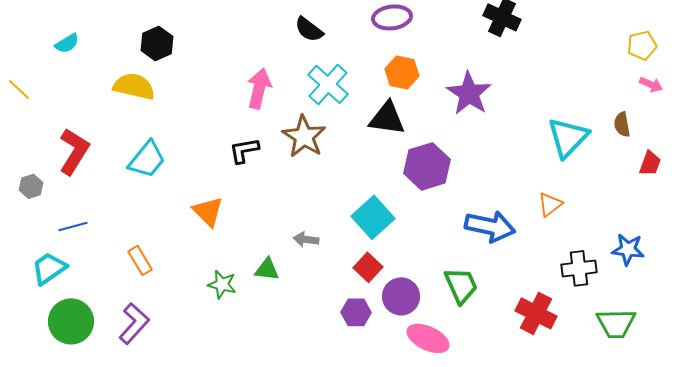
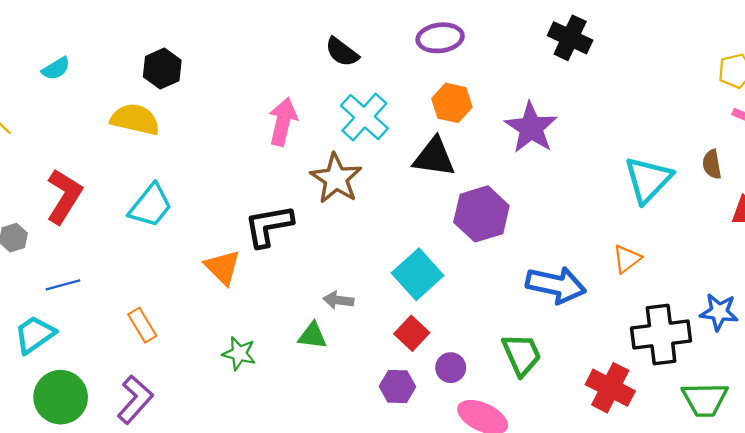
black L-shape: (244, 150) -> (269, 226), moved, size x1.4
black cross: (579, 268) -> (661, 335), size x1.4
green triangle: (267, 269) -> (312, 336), moved
purple circle: (401, 296) -> (451, 368), size x0.7

